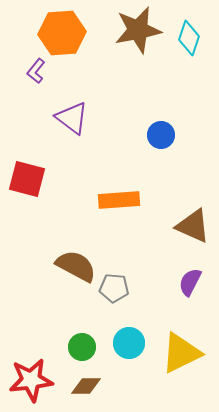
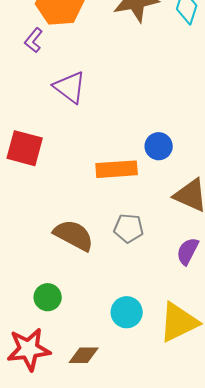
blue circle: (161, 135) -> (159, 146), moved
gray pentagon: (114, 288) -> (129, 228), moved
green circle: (82, 347) -> (48, 297), moved

